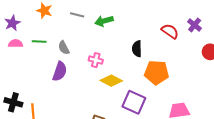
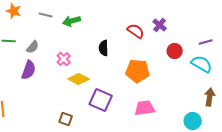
gray semicircle: (64, 48) -> (33, 47), turned -112
pink cross: (96, 60) -> (64, 59), turned 32
orange pentagon: (157, 72) -> (138, 71), moved

